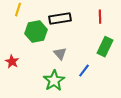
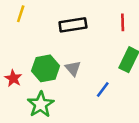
green hexagon: (36, 32) -> (46, 68), moved
green star: (54, 81) -> (41, 104), moved

